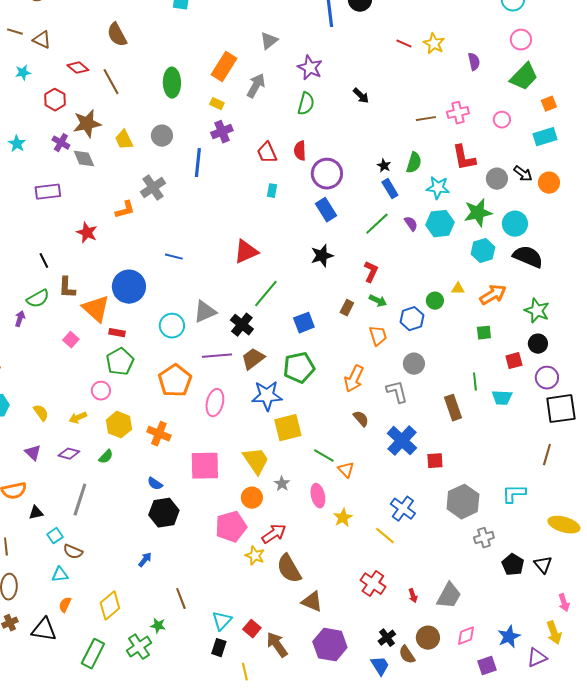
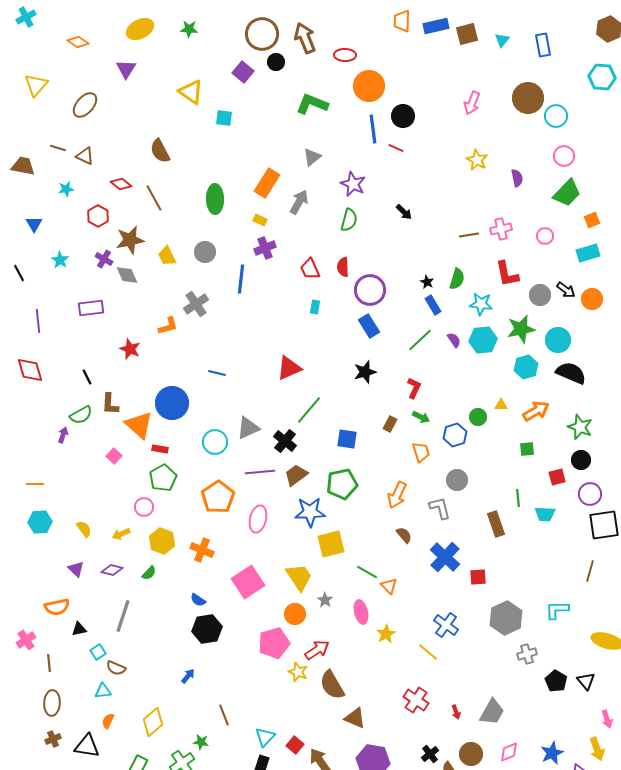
red line: (404, 44) -> (396, 148), moved
blue square: (304, 323) -> (347, 439), turned 30
pink square: (205, 466) -> (248, 582), turned -32

